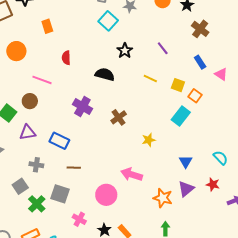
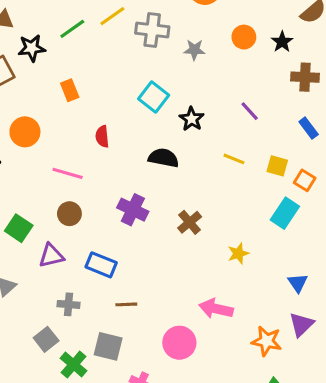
cyan square: (108, 21) -> (154, 97), moved
brown cross: (200, 29) -> (305, 77), turned -30
brown circle: (30, 101) -> (69, 214), moved

